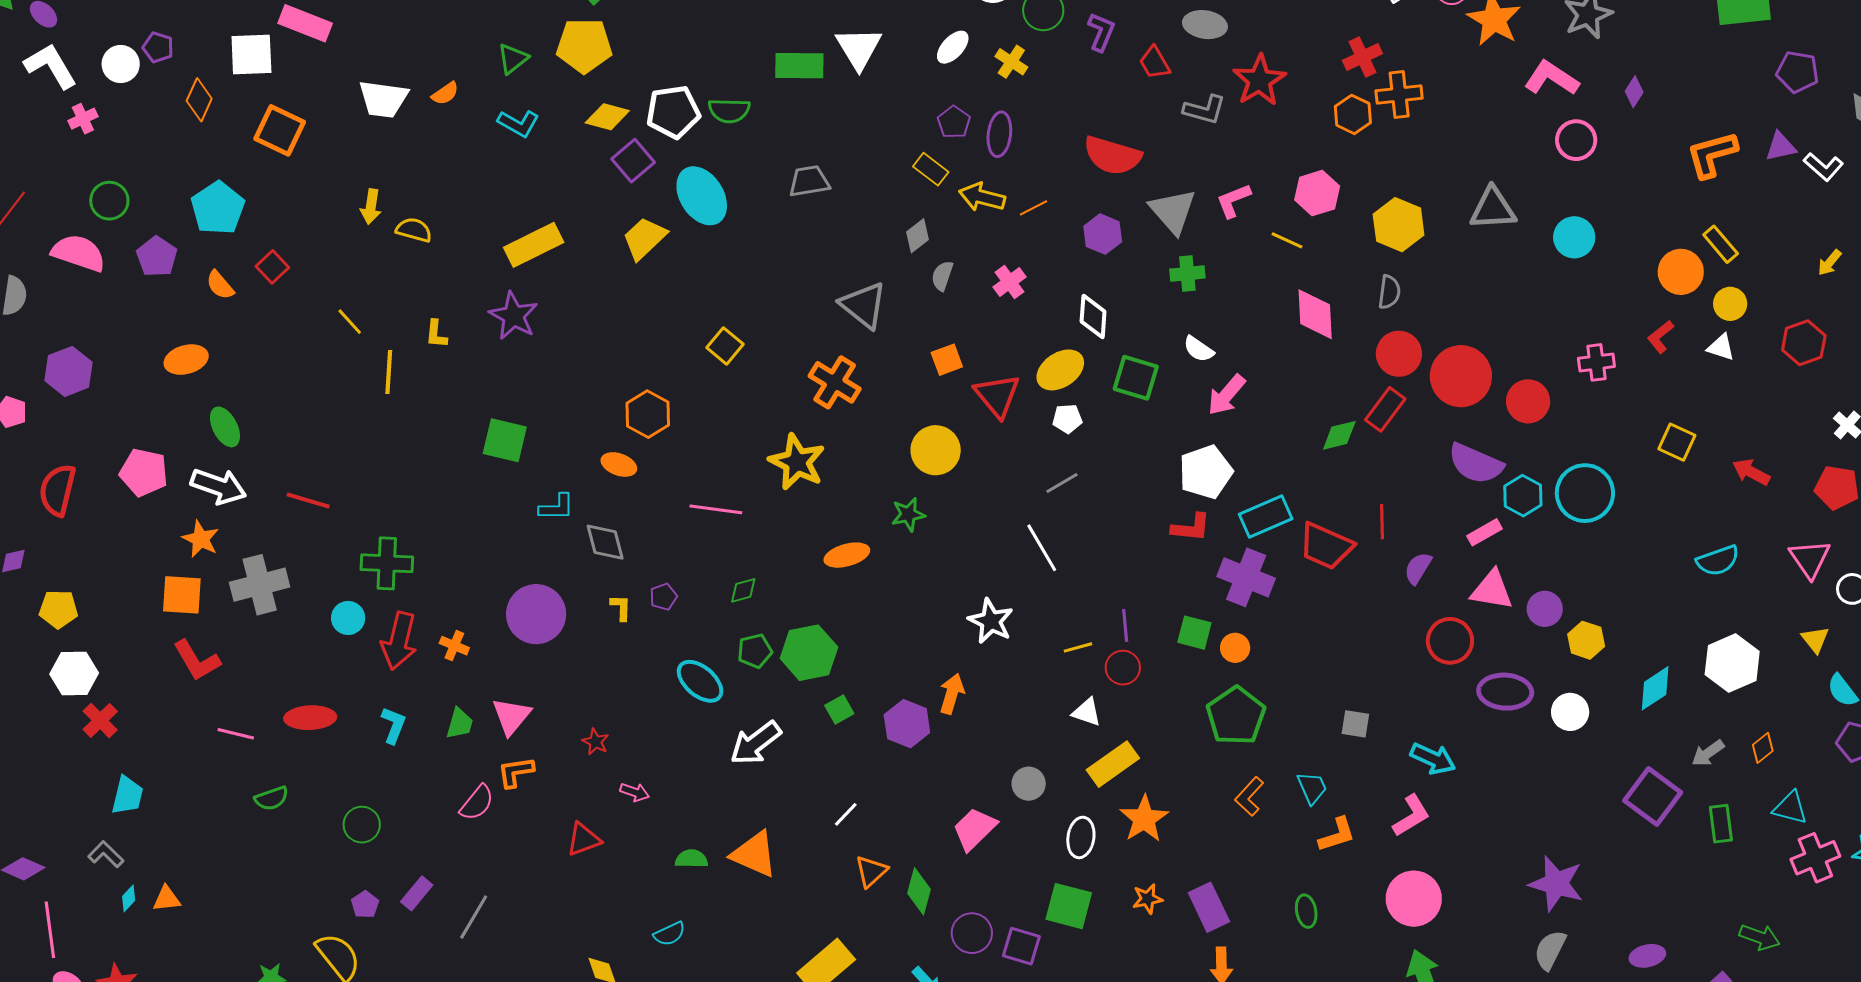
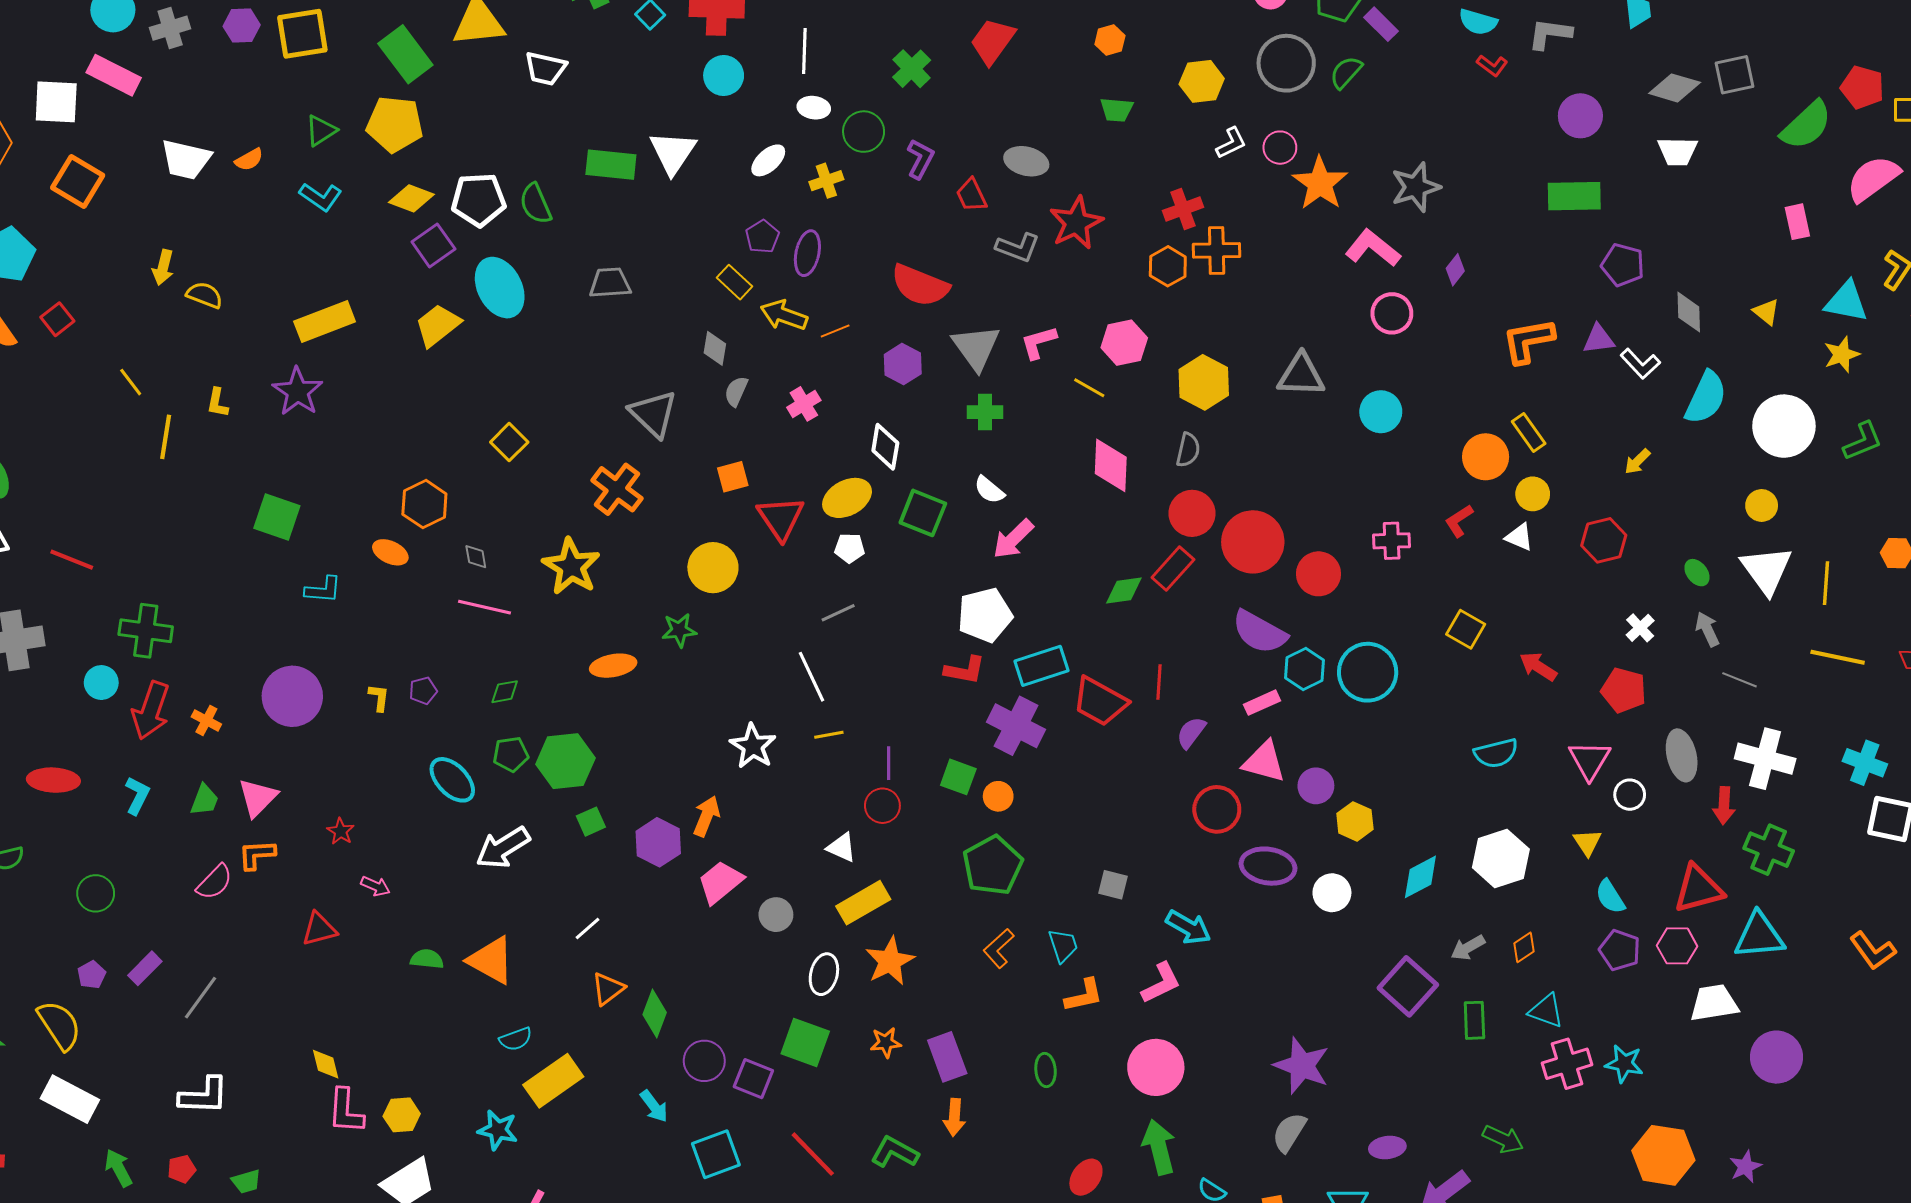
yellow cross: (1011, 62) -> (826, 181), turned 32
green semicircle: (729, 111) -> (536, 204), turned 60
gray diamond: (918, 236) -> (715, 348), turned -48
gray diamond: (605, 542) -> (476, 557), moved, size x0.6
yellow line: (1078, 647) -> (829, 735), moved
pink trapezoid: (974, 829) -> (720, 882), moved
cyan semicircle: (670, 934) -> (516, 1039), moved

